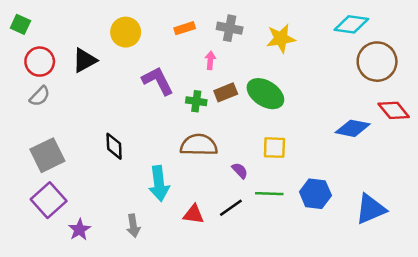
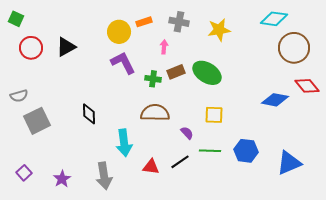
yellow circle: (126, 32) -> (119, 32), moved
gray semicircle: (40, 96) -> (19, 96), moved, turned 30
purple square: (49, 200) -> (24, 173), moved, size x0.6
gray arrow: (133, 226) -> (104, 176), size x1.5

